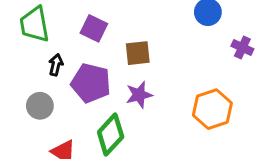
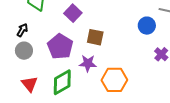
black arrow: (56, 65) -> (22, 30), moved
orange hexagon: (212, 109) -> (114, 80), moved

